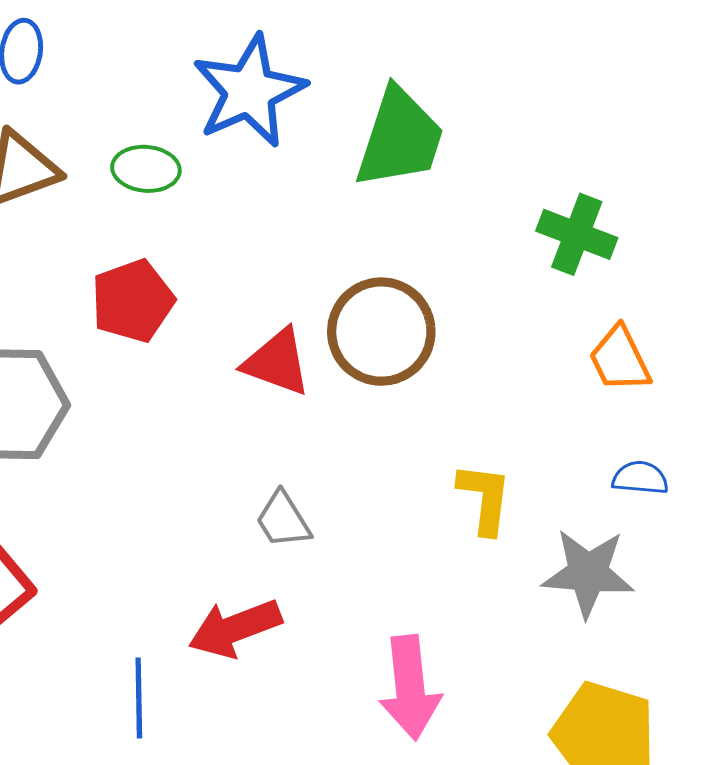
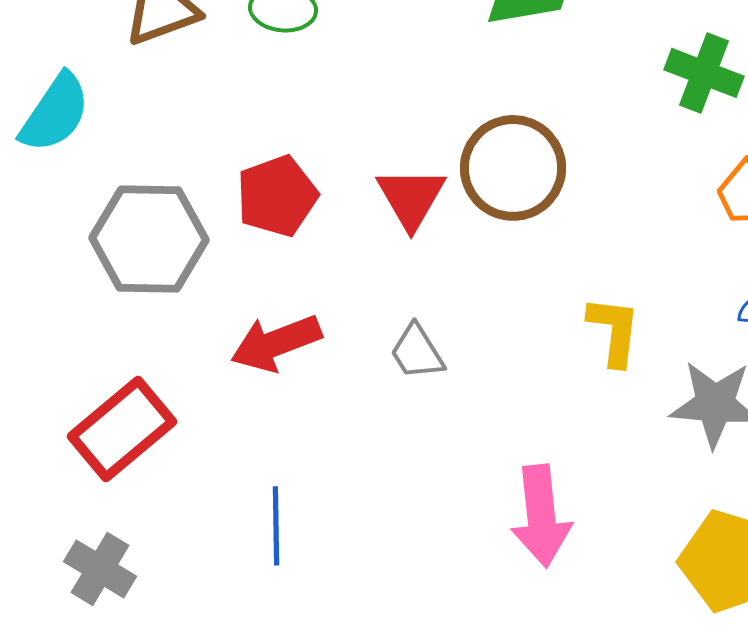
red pentagon: (133, 301) -> (277, 196), moved
red triangle: (277, 362) -> (411, 198), turned 40
red arrow: (235, 628) -> (276, 343), moved

